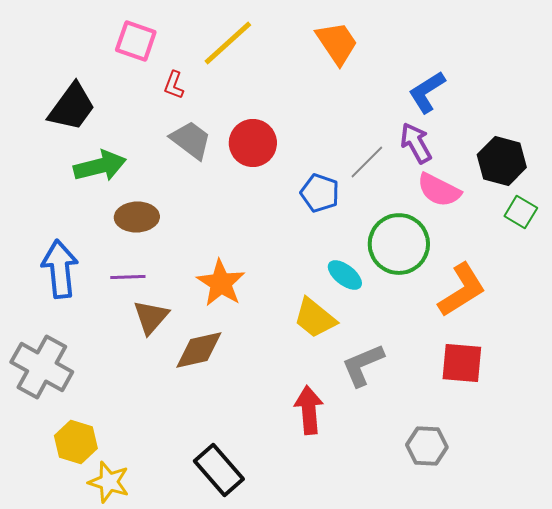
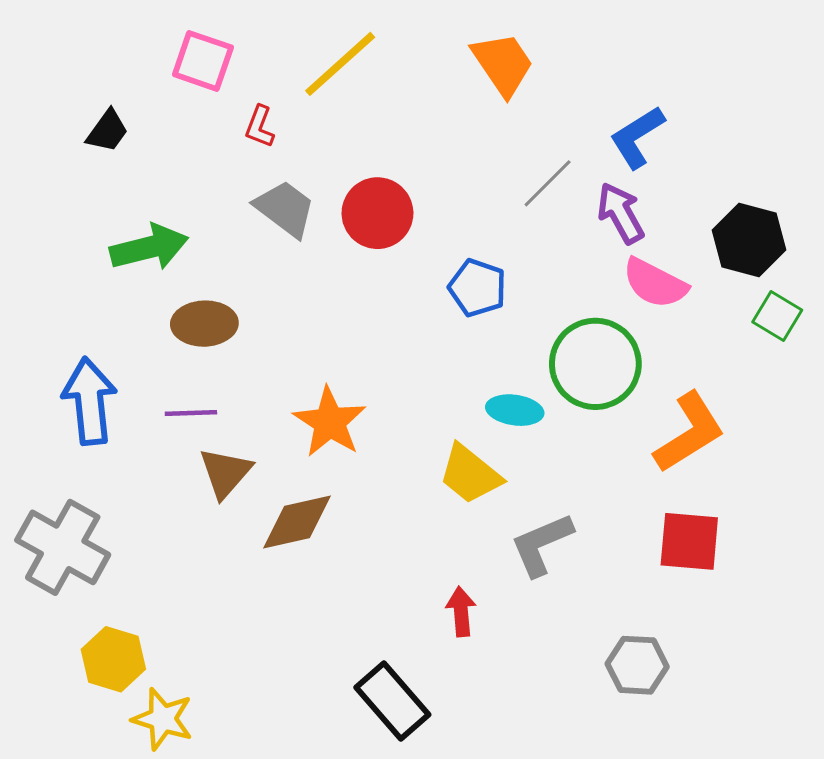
black trapezoid: (72, 107) -> (107, 131), moved, size x0.6
gray line: (367, 162) -> (548, 183), moved
cyan ellipse: (345, 275) -> (515, 410), turned -30
red arrow: (309, 410) -> (461, 612), size x0.7
black rectangle: (219, 470) -> (392, 701), moved

